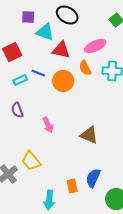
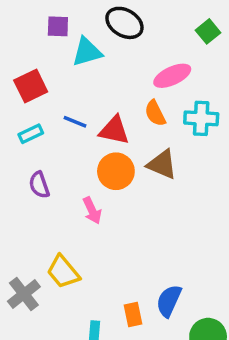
cyan triangle: (45, 32) -> (87, 52), turned -36
red triangle: (61, 50) -> (114, 130), moved
cyan rectangle: (20, 80) -> (31, 134), moved
orange circle: (63, 81) -> (116, 171), moved
brown triangle: (89, 135) -> (162, 164), moved

